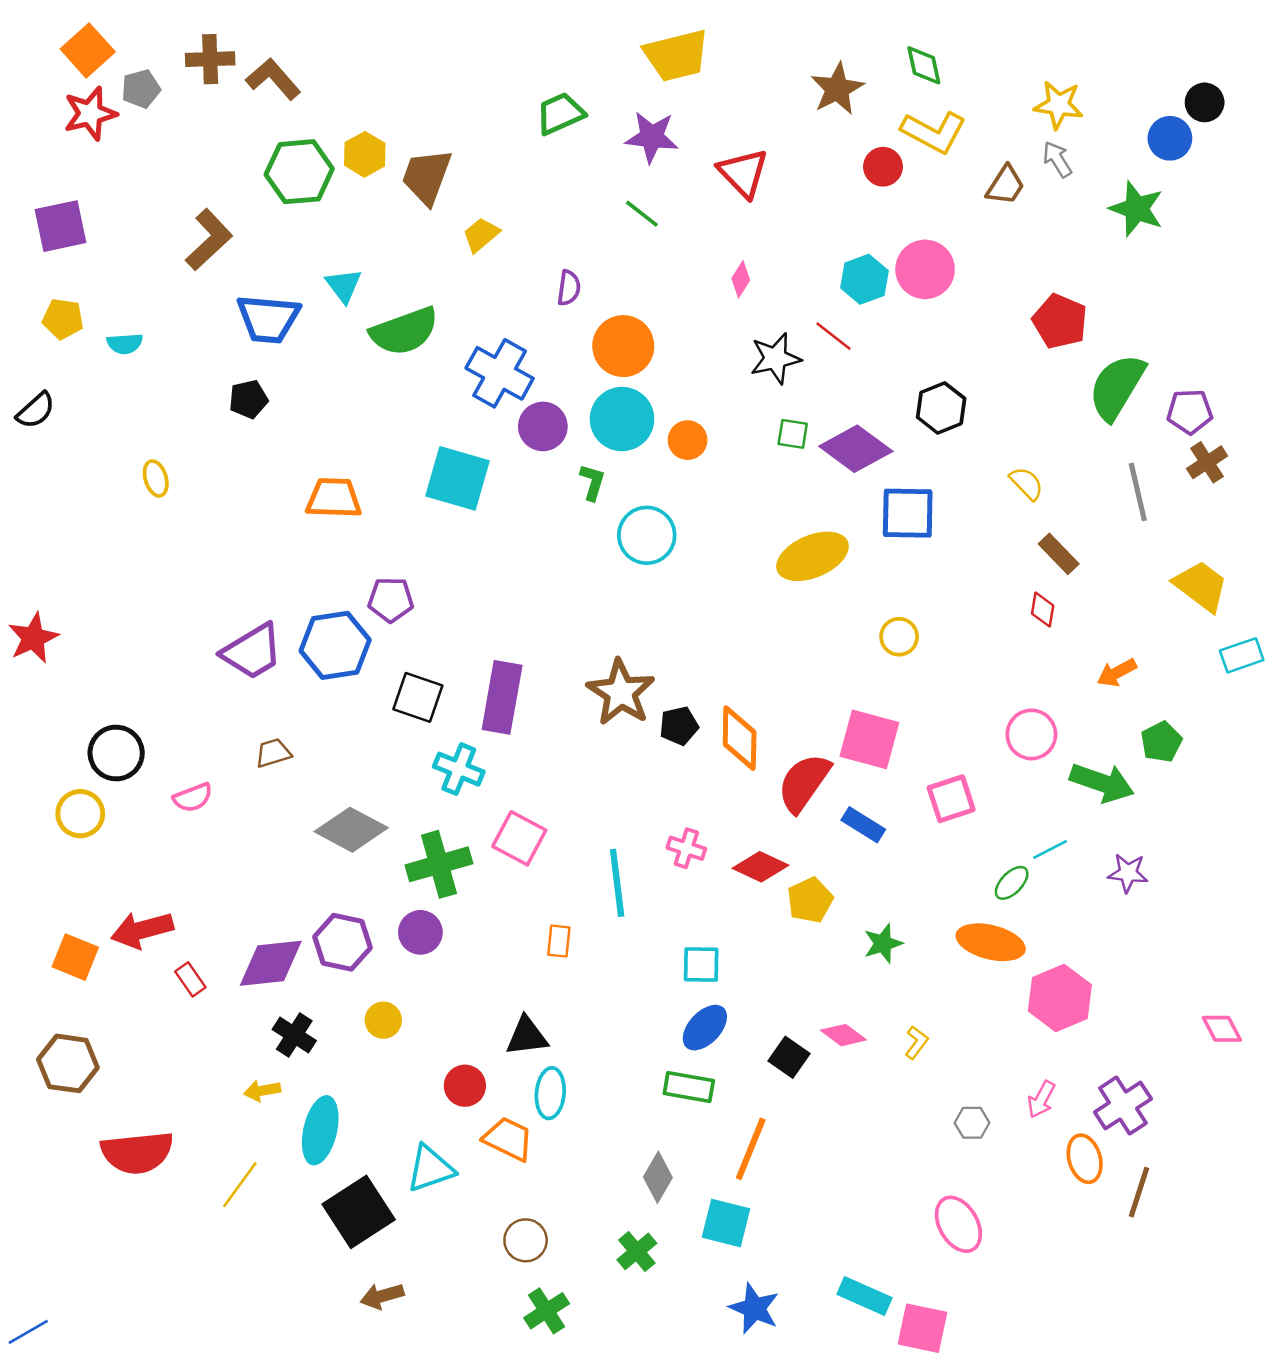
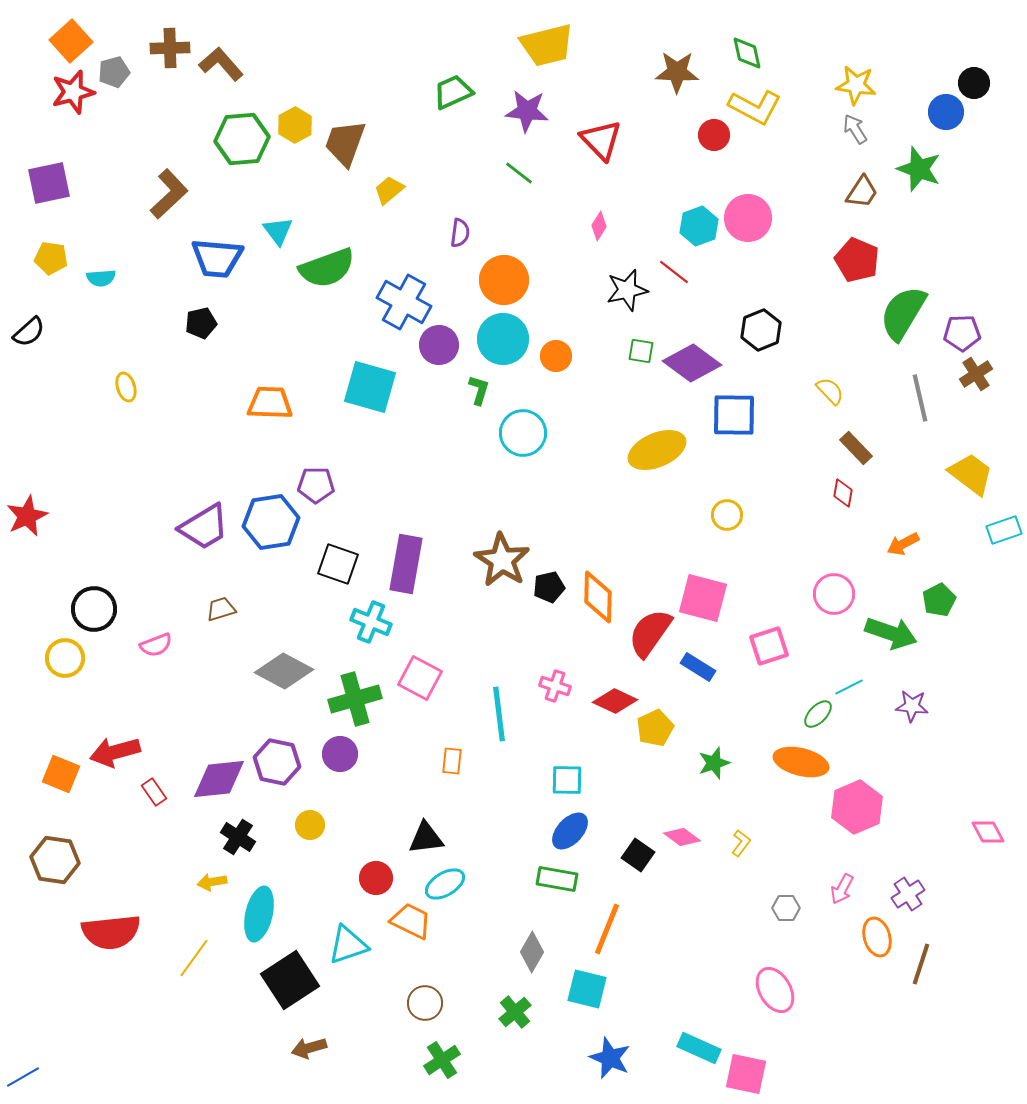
brown star: (837, 89) -> (677, 72), turned 30
brown trapezoid: (1005, 185) -> (862, 192), moved
cyan ellipse: (550, 1093) -> (445, 884), turned 54
purple cross: (1123, 1106) -> (908, 894), size x0.7

